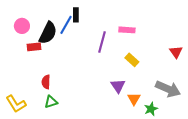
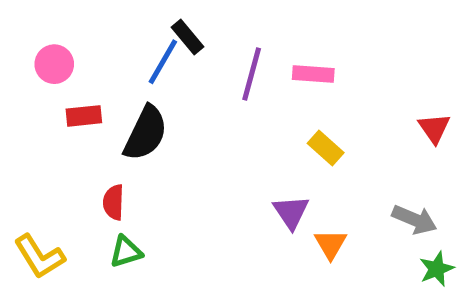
black rectangle: (76, 15) -> (187, 37), turned -40
black semicircle: (48, 33) -> (146, 133), moved
purple line: (102, 42) -> (252, 74), moved
gray arrow: (168, 89) -> (414, 220), size x0.7
green star: (151, 109) -> (437, 269), moved

